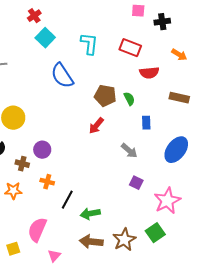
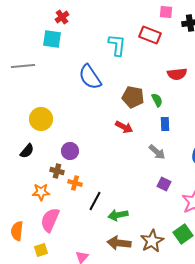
cyan square: (45, 38) -> (52, 39), moved, turned -36
red rectangle: (130, 48) -> (150, 35), moved
blue rectangle: (146, 123) -> (165, 124), moved
red arrow: (96, 126) -> (124, 127), turned -102
brown cross: (22, 164) -> (57, 171), moved
pink semicircle: (37, 230) -> (50, 220), moved

